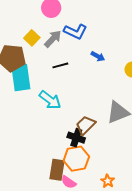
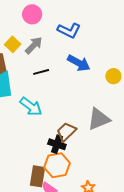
blue L-shape: (75, 32) -> (69, 30), moved
blue arrow: (98, 56) -> (79, 63), size x1.6

